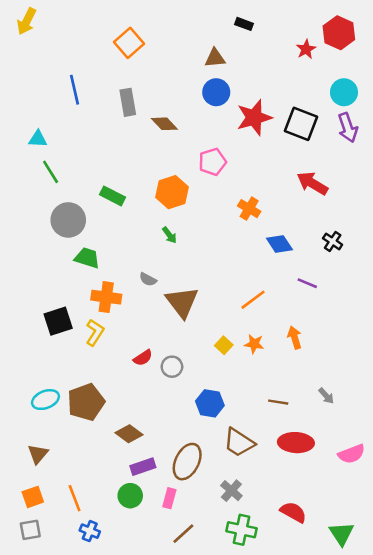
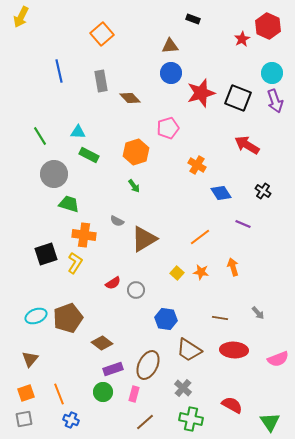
cyan triangle: (38, 139) -> (78, 132), moved
brown triangle: (182, 302) -> (144, 239), turned 36

